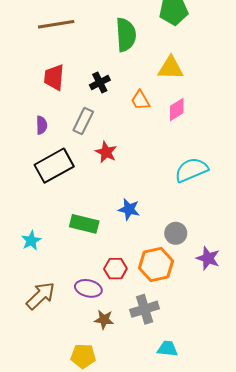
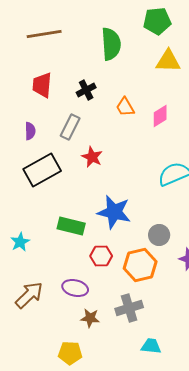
yellow triangle: (171, 68) -> (168, 61), moved
blue star: (129, 209) -> (114, 212), size x1.6
red hexagon: (115, 269) -> (101, 256), moved

